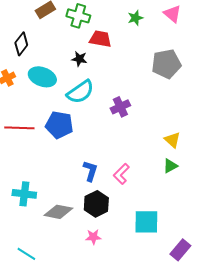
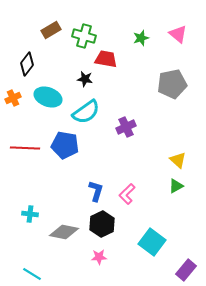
cyan cross: (24, 194) -> (30, 214), size x0.7
cyan square: (146, 222) -> (152, 242), turned 36

